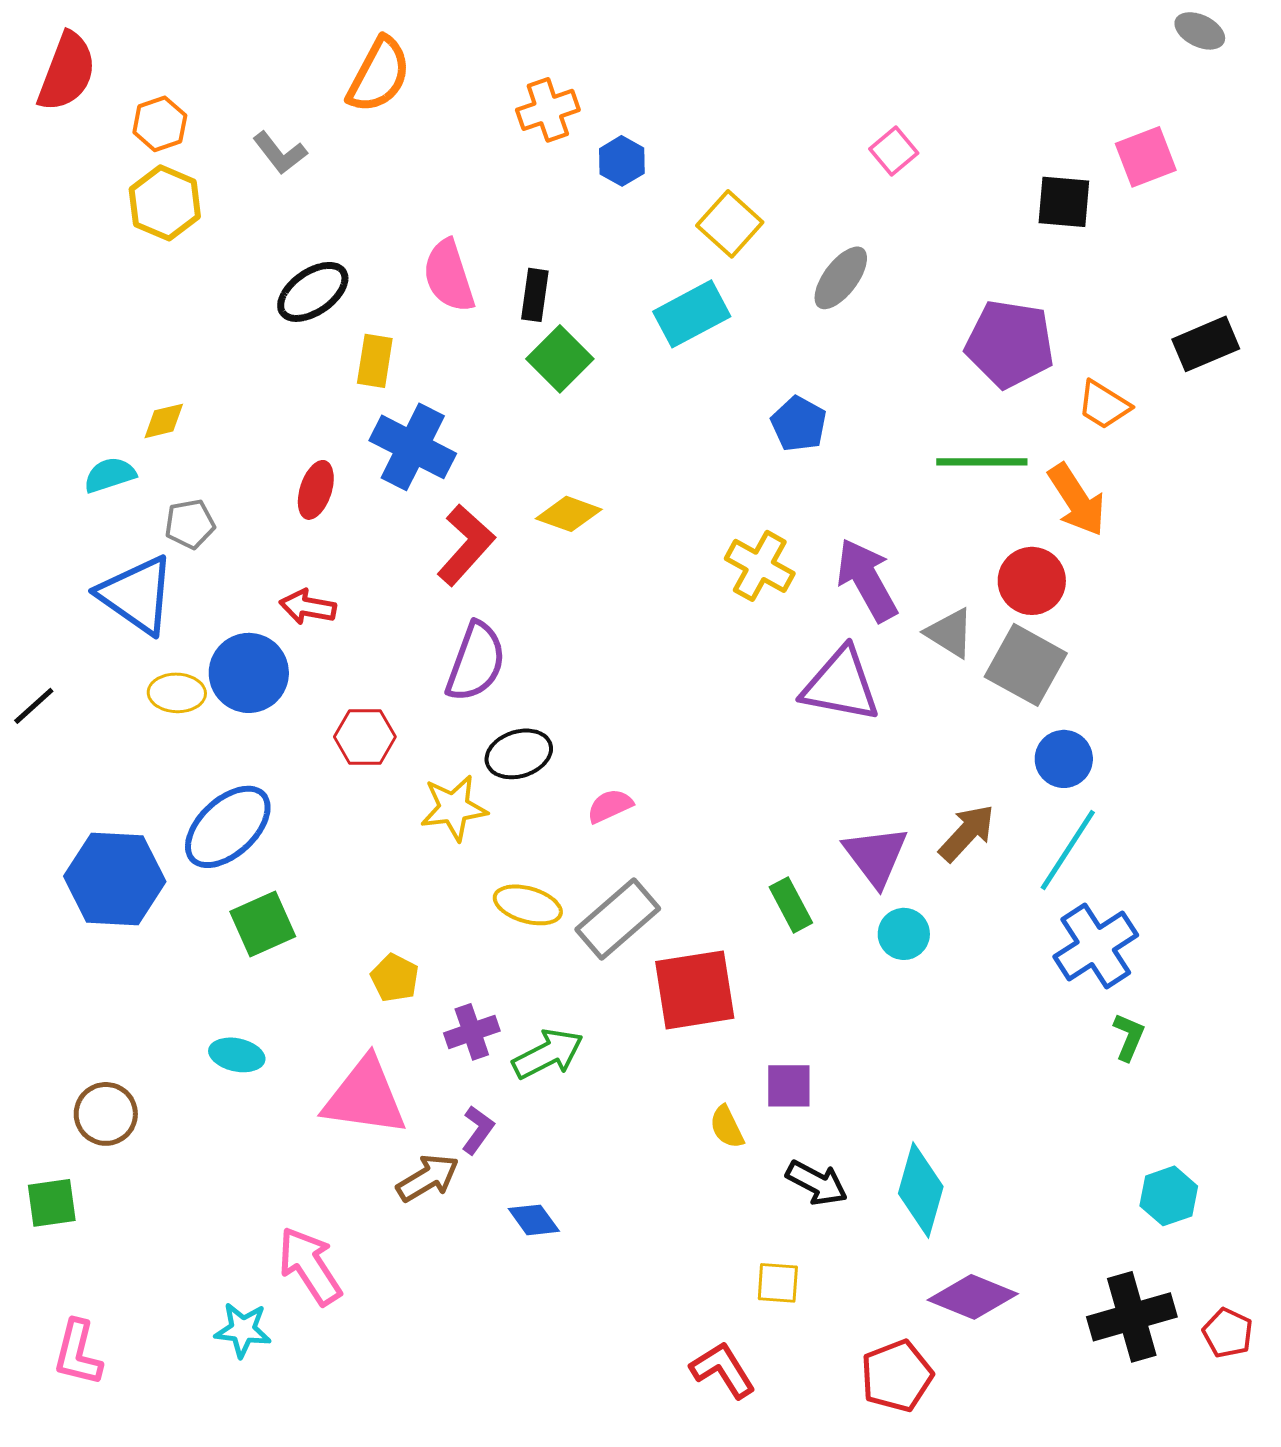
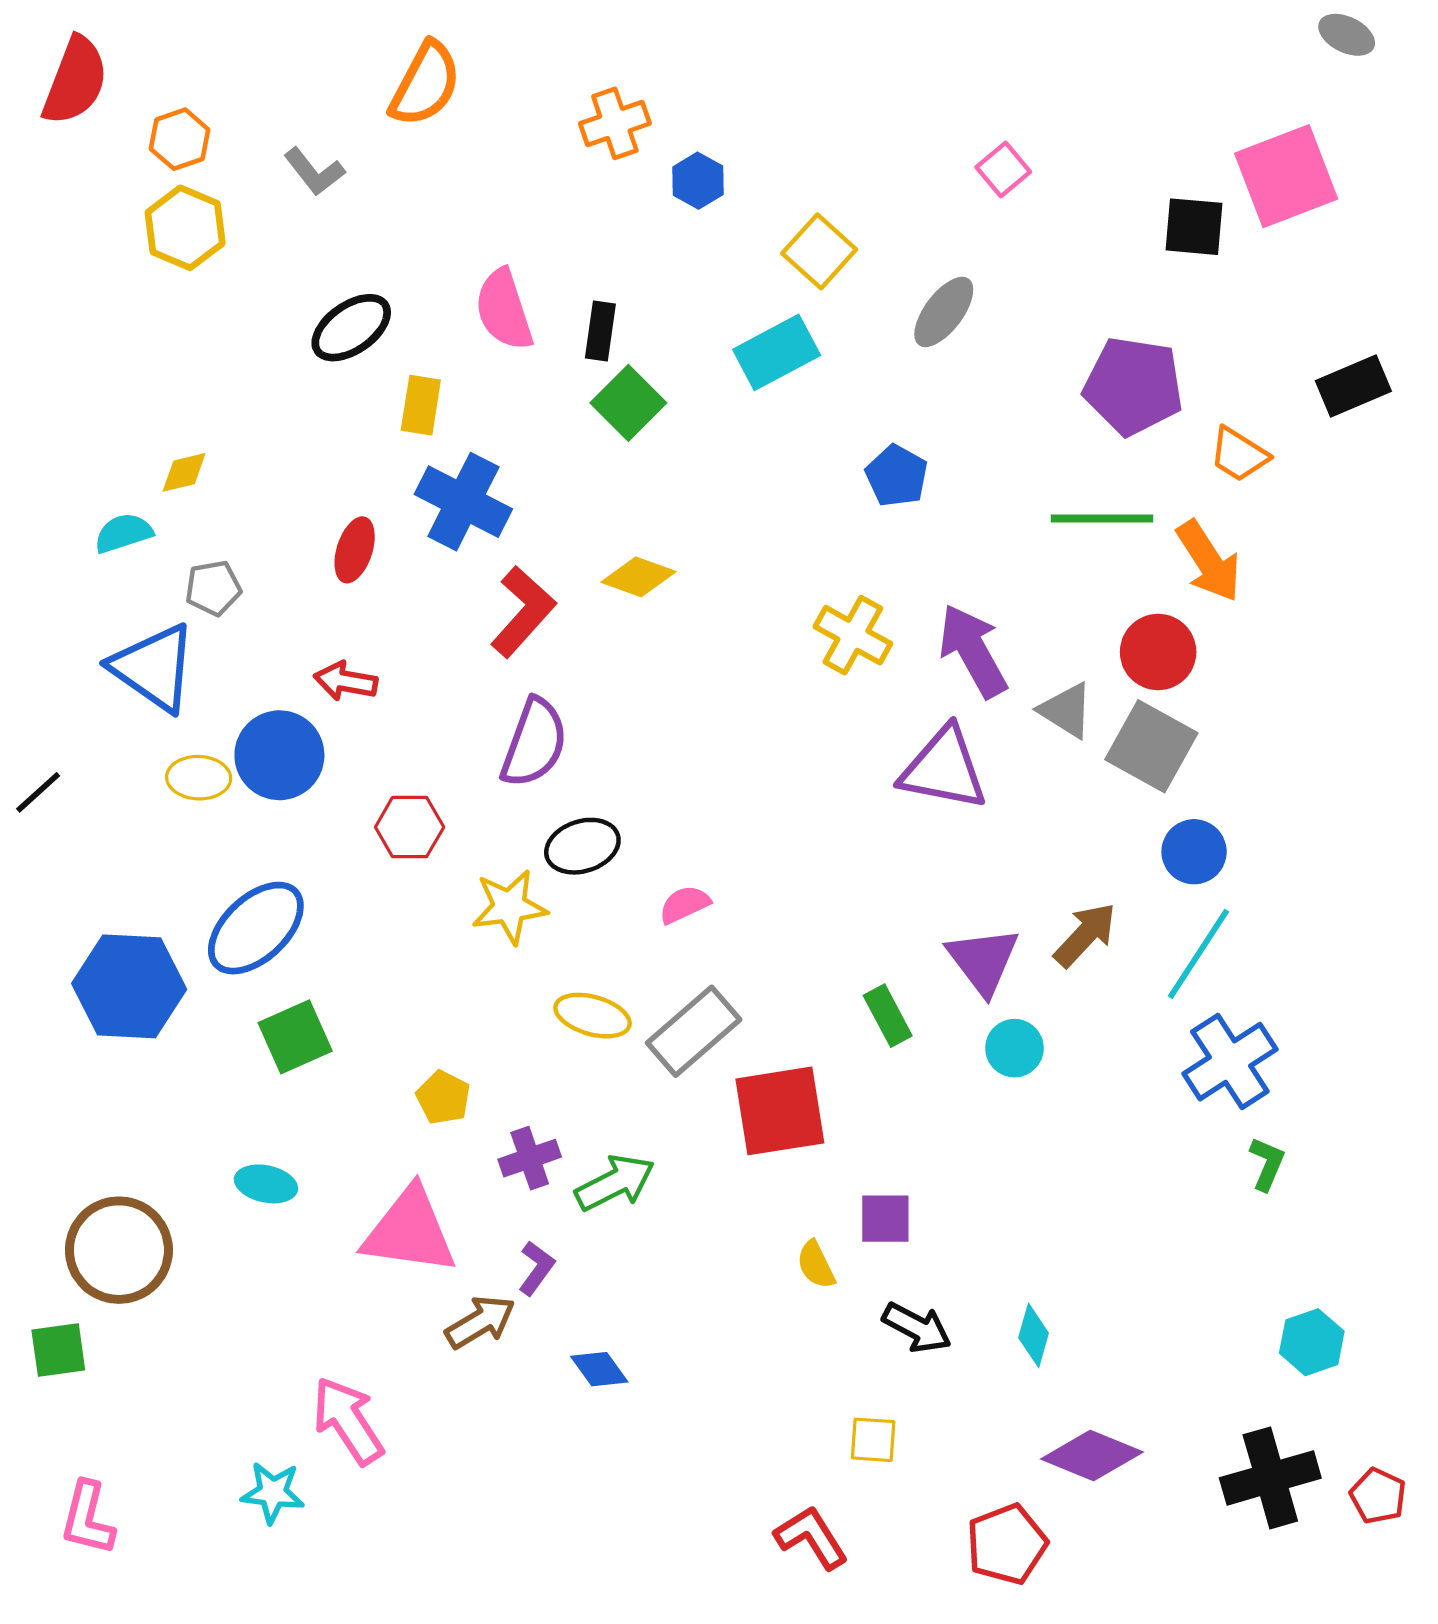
pink square: (1146, 157) -> (1286, 176), size x1.5
brown circle: (106, 1114) -> (119, 1250), size x1.5
cyan diamond: (921, 1190) -> (1034, 1335), size x0.6

